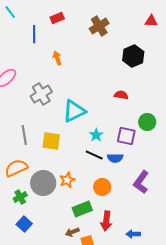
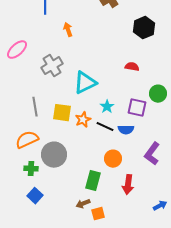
orange star: (67, 180) -> (83, 120), moved
green cross: (20, 197) -> (31, 169), turned 32
green rectangle: (82, 209) -> (93, 181), turned -54
red arrow: (106, 221) -> (128, 185), moved
blue arrow: (133, 234) -> (160, 206), moved, turned 152

